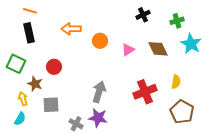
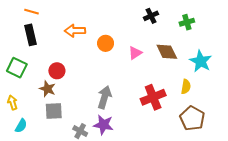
cyan star: (191, 44) -> (201, 61), moved
brown star: (35, 84) -> (47, 89), moved
yellow arrow: (23, 99) -> (13, 103), moved

